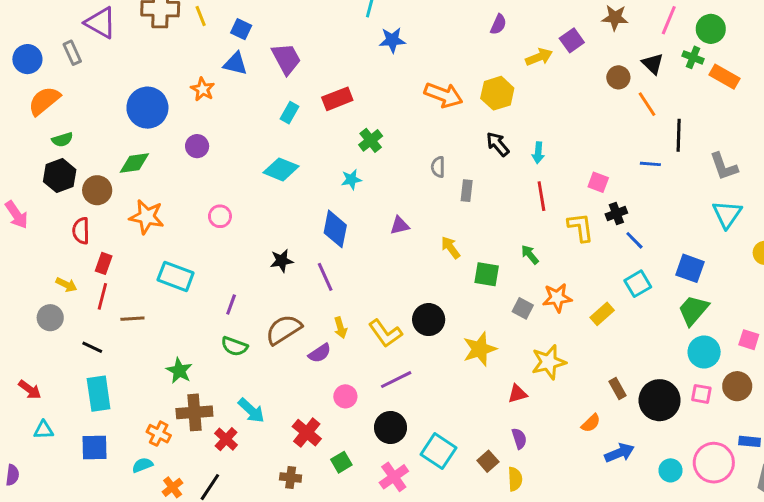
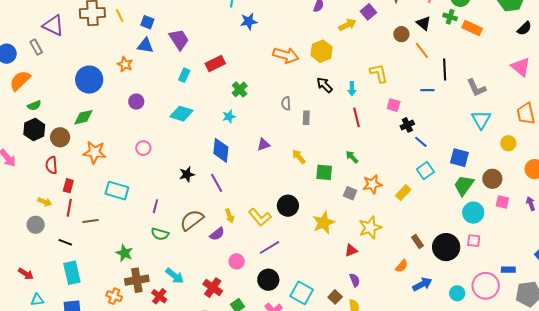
purple circle: (197, 146) -> (136, 102), moved
yellow L-shape: (581, 227) -> (379, 73), moved
brown circle: (737, 386) -> (492, 179), moved

